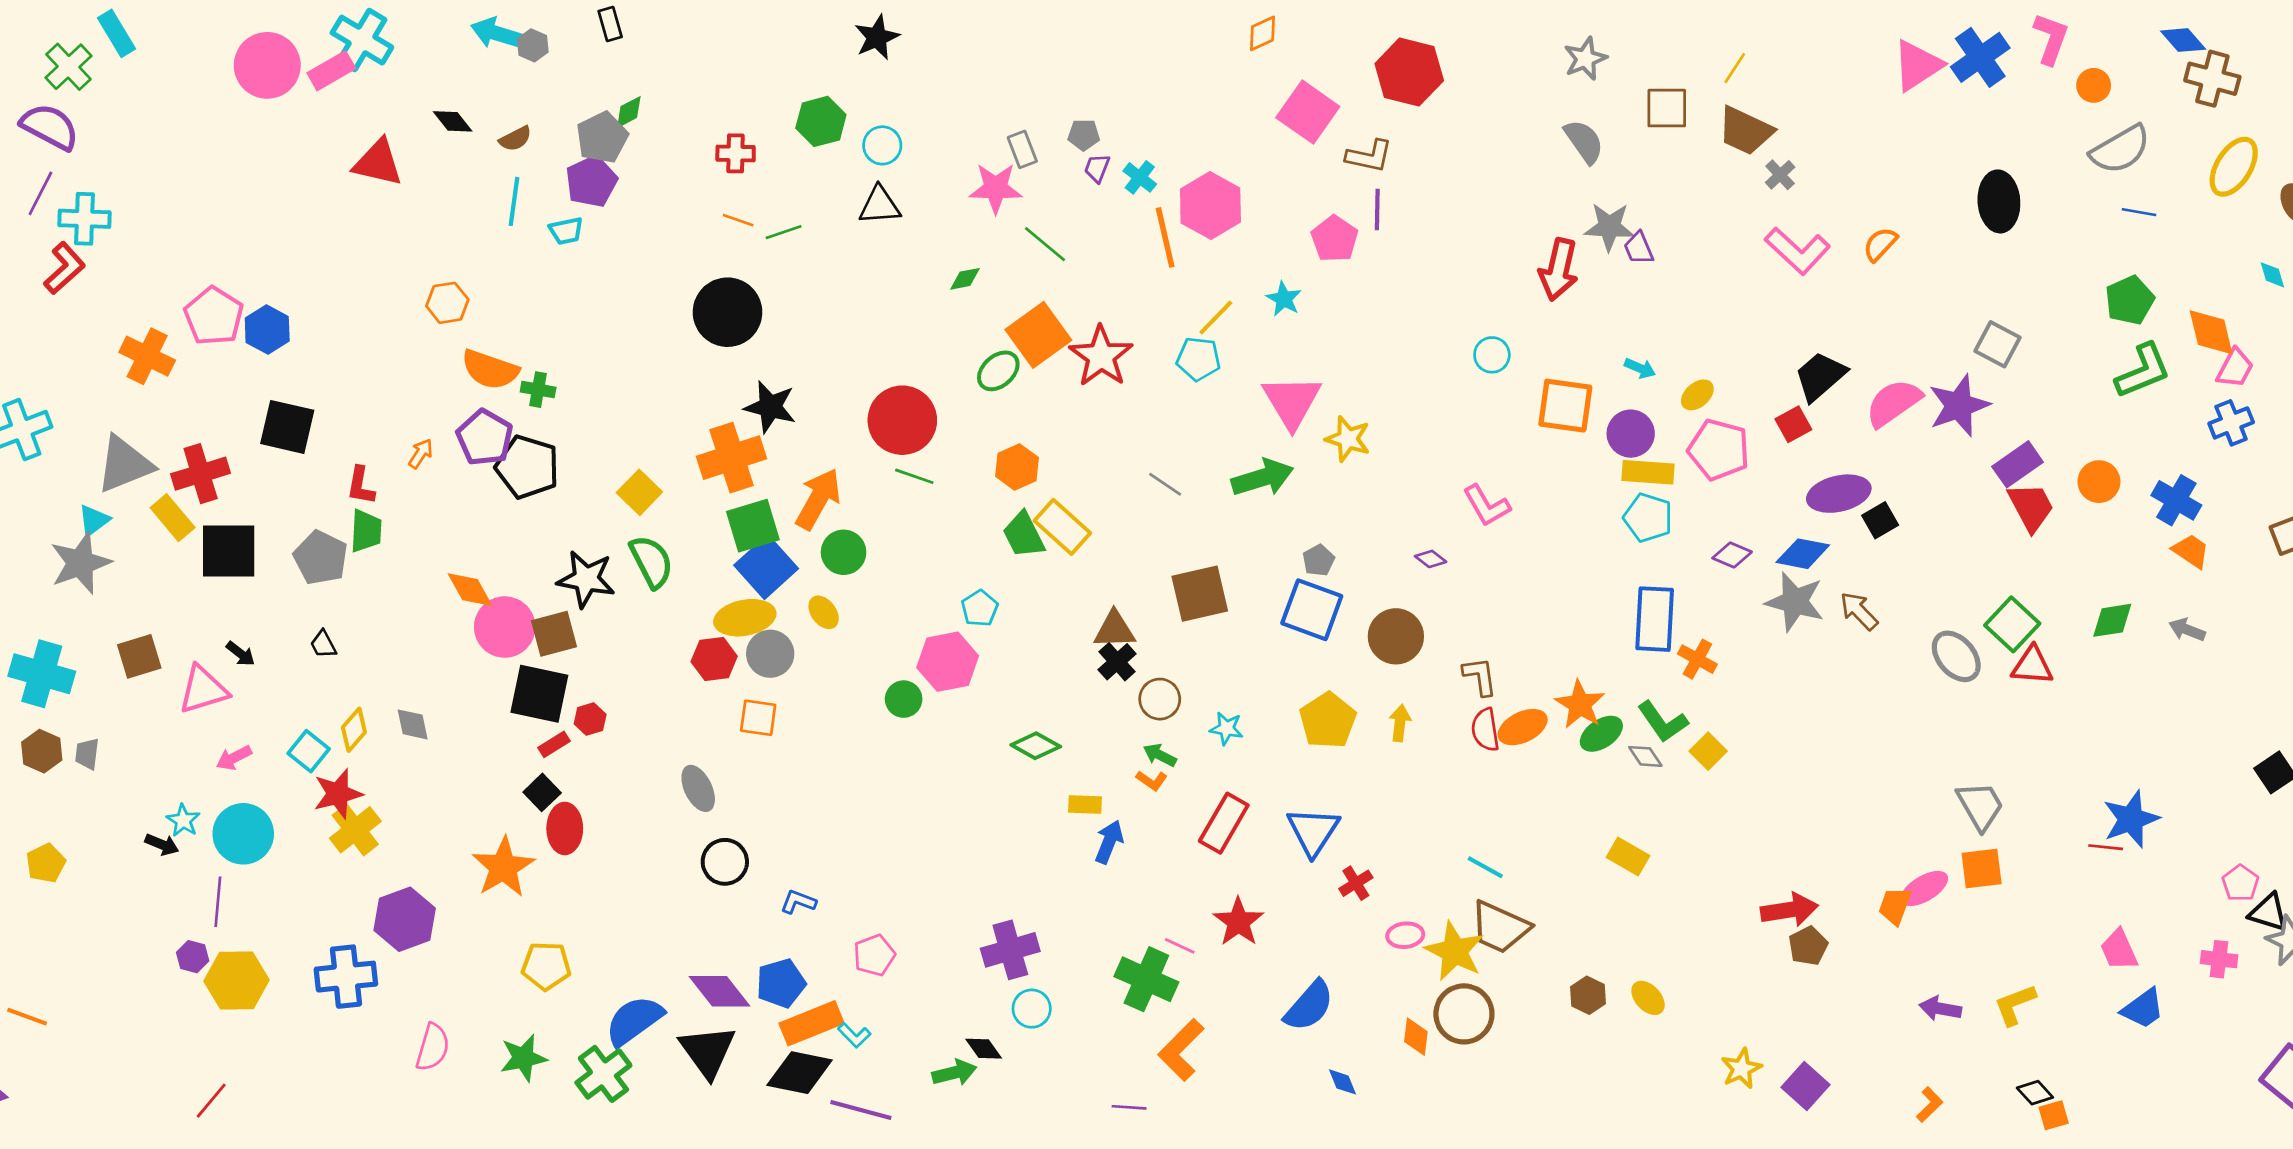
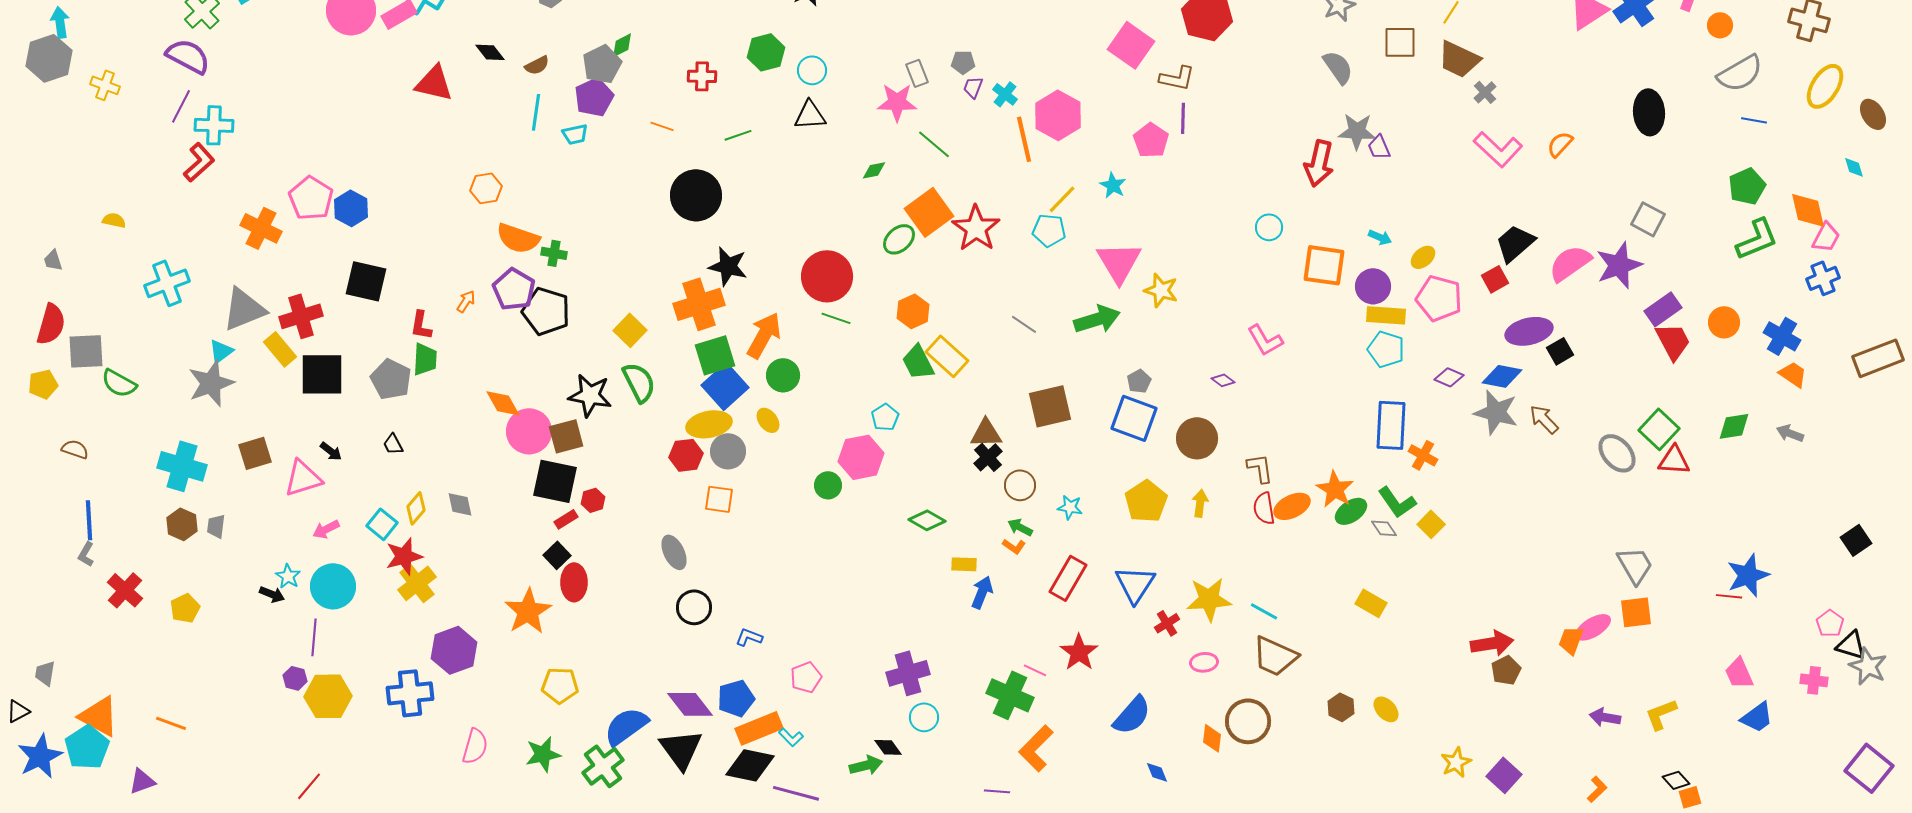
orange line: (738, 220) -> (662, 126), moved
yellow star: (1455, 951) -> (1209, 599), moved, turned -30

